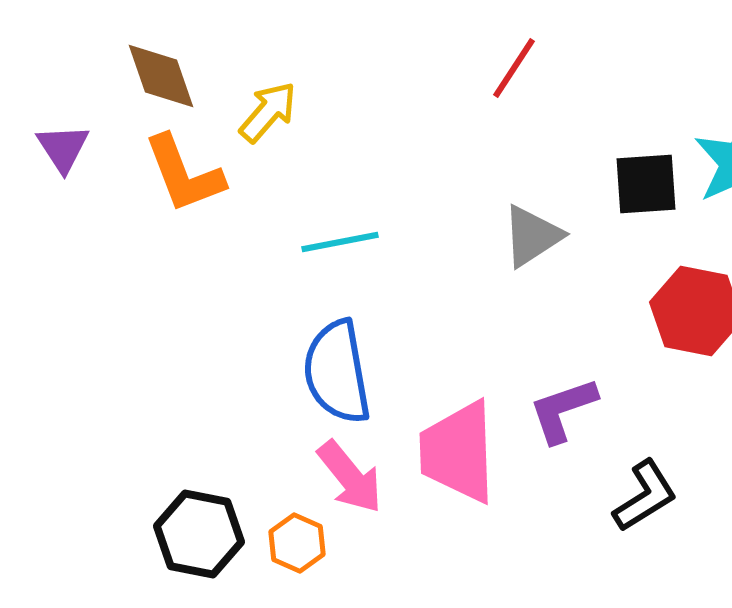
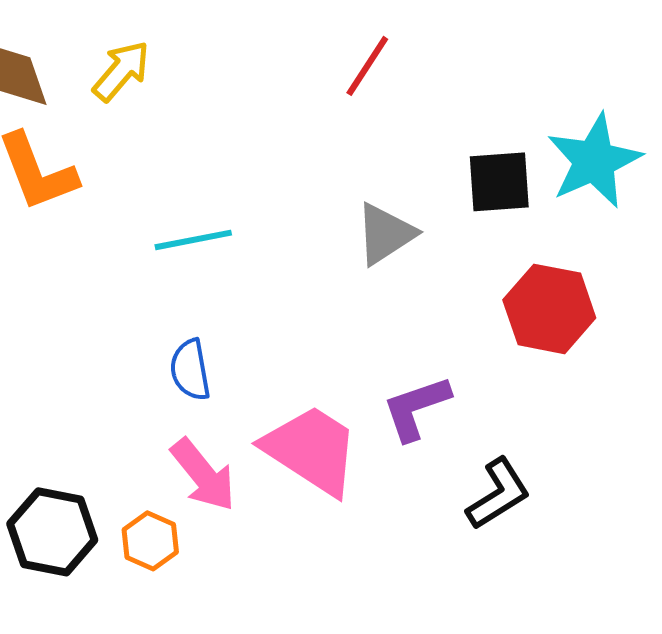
yellow arrow: (268, 112) -> (121, 71), moved
blue semicircle: (337, 372) -> (190, 370), size x0.6
pink trapezoid: (458, 452) -> (311, 450), turned 125

